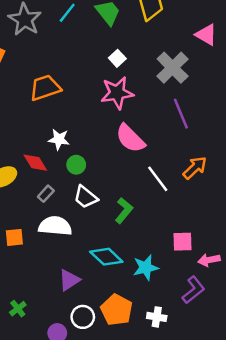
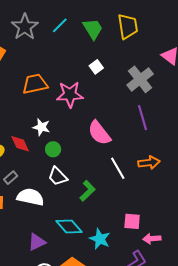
pink star: (117, 93) -> (70, 94), moved
orange arrow: (195, 168) -> (149, 163), turned 30
gray rectangle: (46, 194) -> (11, 178), moved
cyan star: (146, 268) -> (100, 239), turned 30

